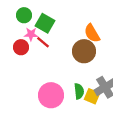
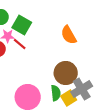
brown circle: (84, 51) -> (66, 73), moved
yellow square: (92, 96) -> (69, 98), turned 35

